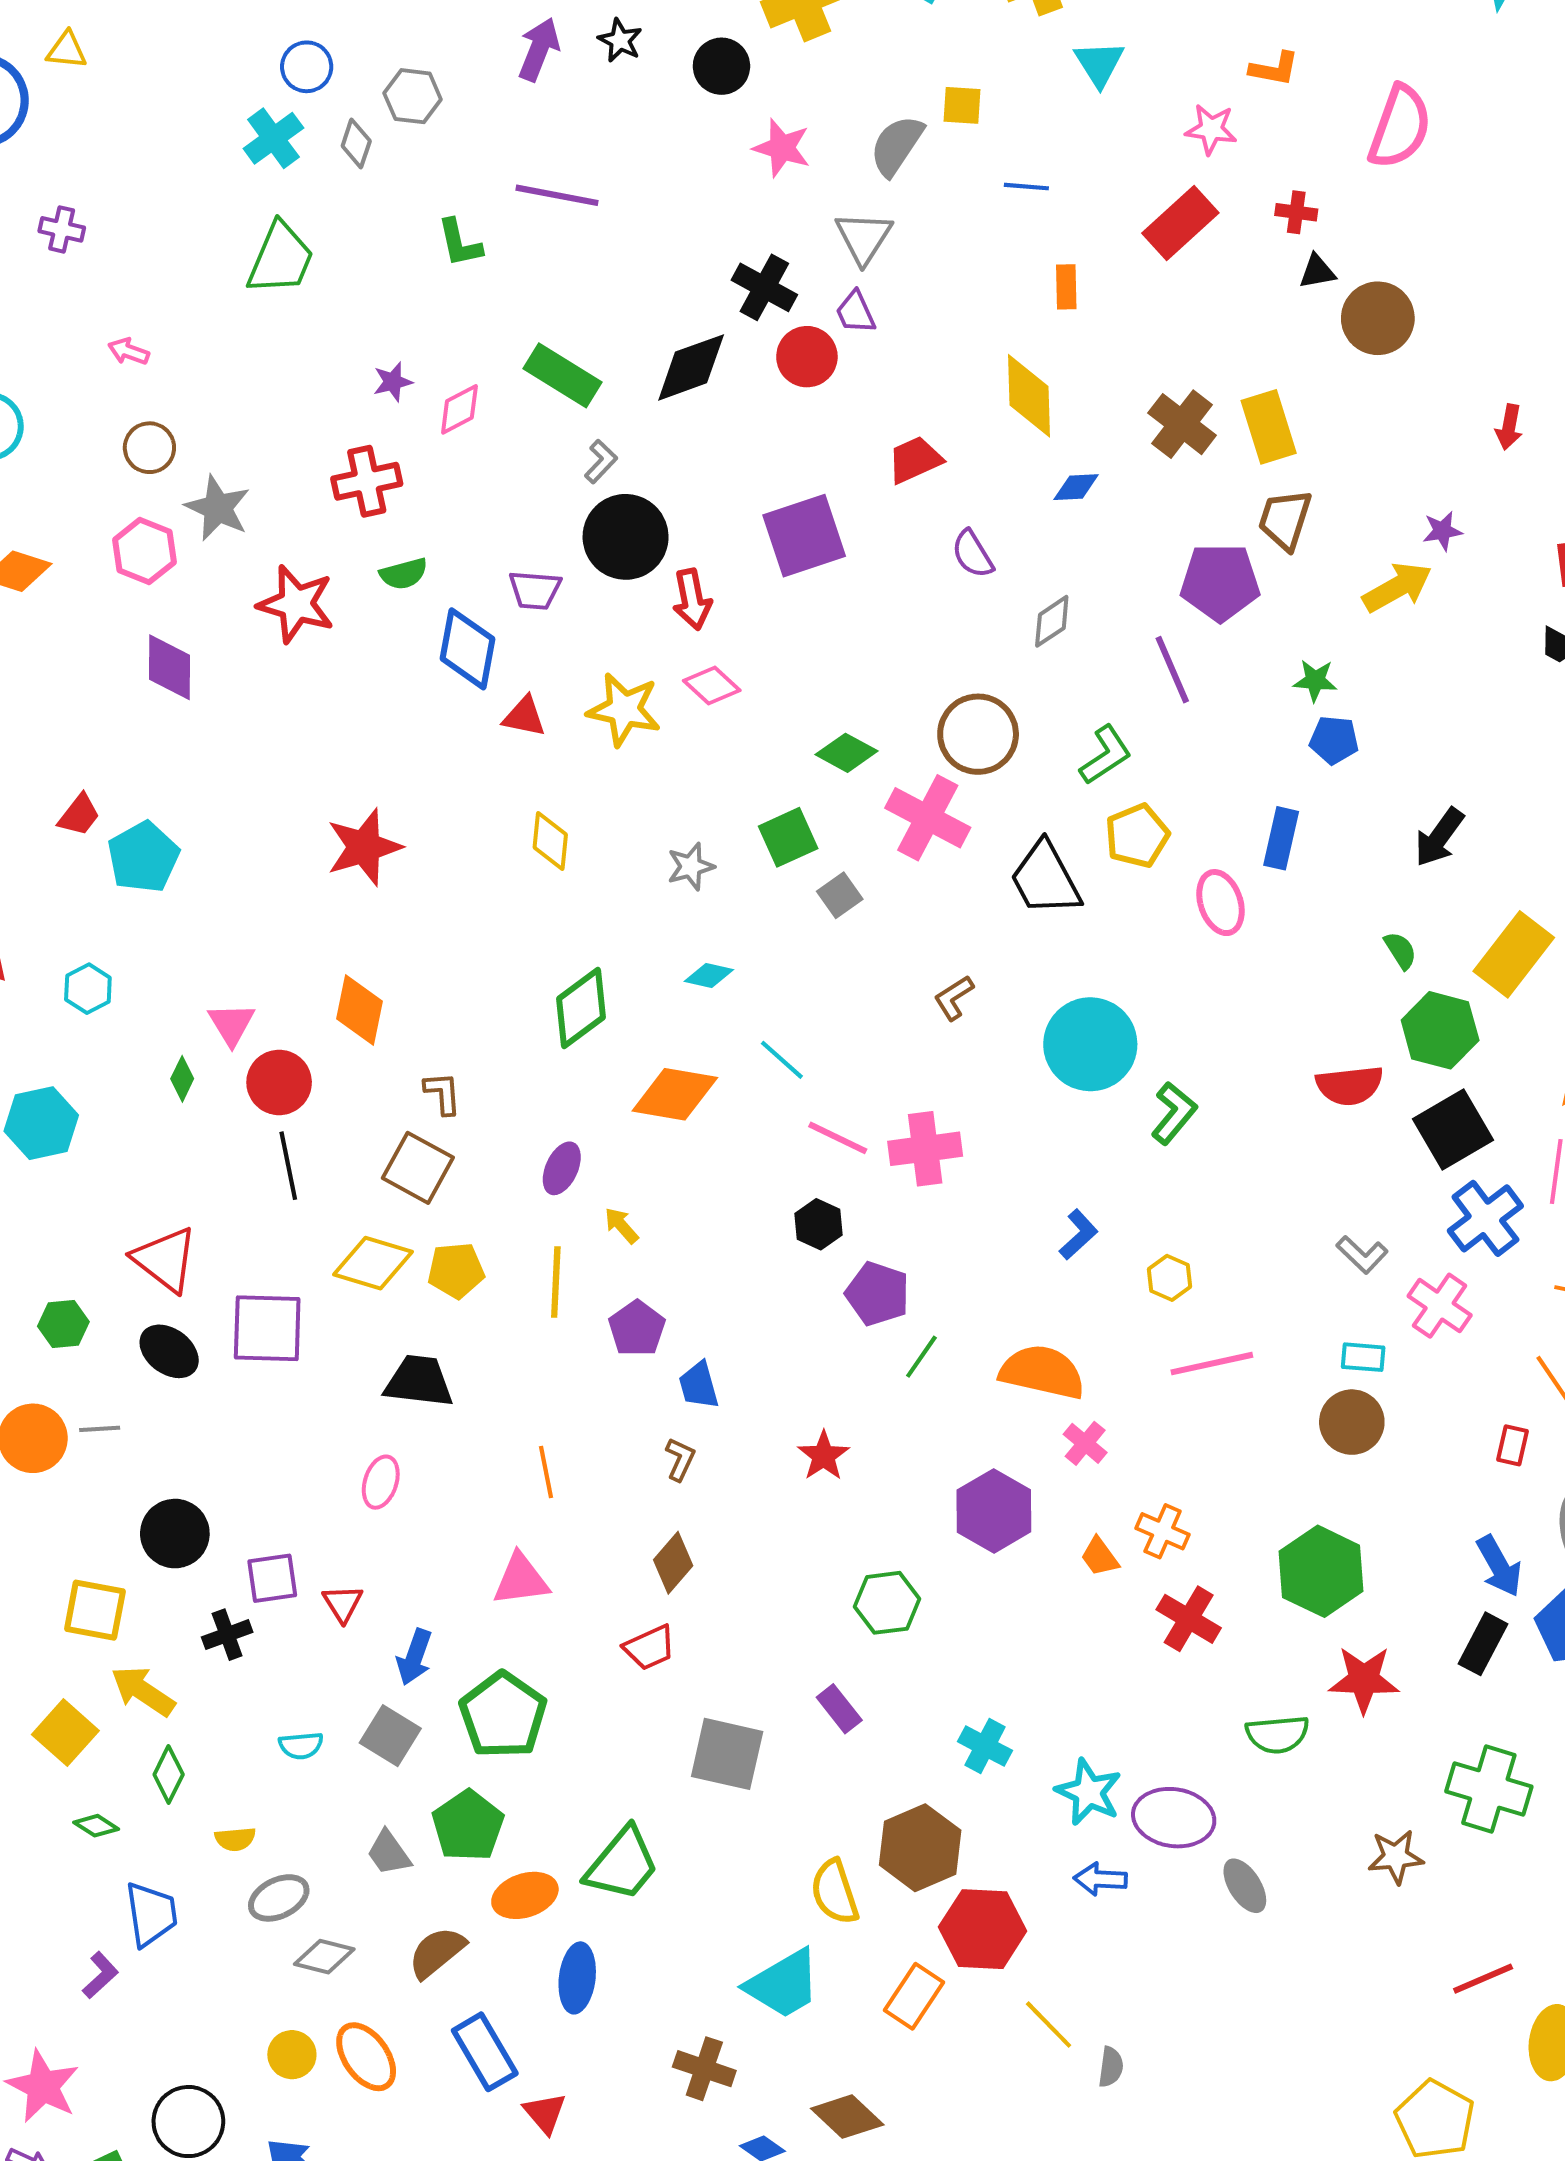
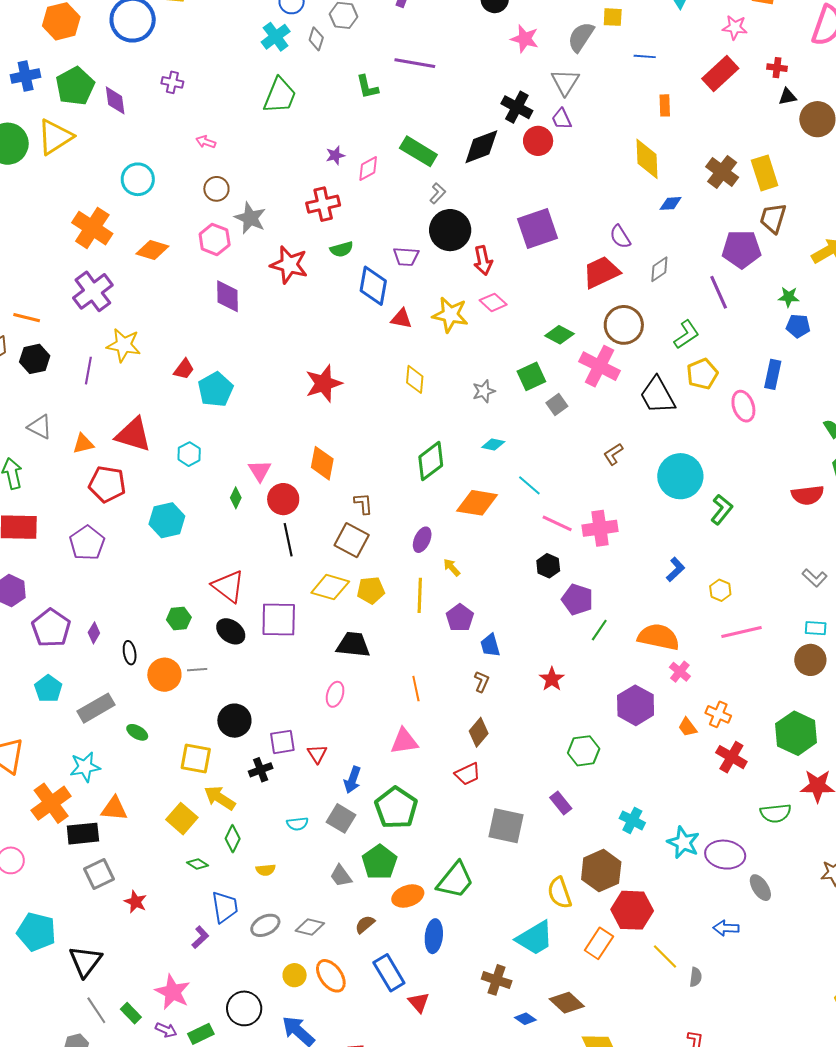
red trapezoid: (915, 460) -> (601, 272), moved, size x1.4
blue arrow: (1100, 1879) -> (726, 928), moved
gray ellipse: (279, 1898) -> (265, 925), moved
brown semicircle: (437, 1952) -> (365, 924), size x0.7

